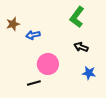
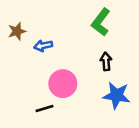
black arrow: (81, 47) -> (106, 61), turned 64
blue star: (89, 73) -> (116, 95), size x1.5

